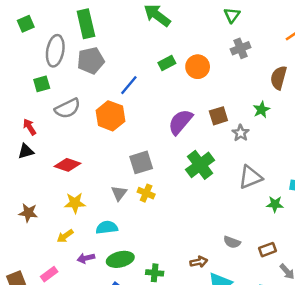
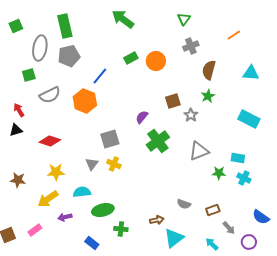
brown semicircle: (279, 78) -> (209, 70), moved
purple semicircle: (180, 122) -> (142, 117), moved, size x0.6
yellow arrow: (65, 236) -> (48, 199), size x1.5
green ellipse: (120, 259) -> (103, 210), moved

